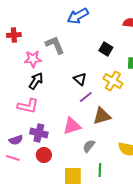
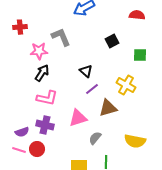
black square: (106, 49) -> (112, 41), turned 32
yellow cross: (113, 81) -> (126, 85), moved
pink L-shape: (28, 106) -> (47, 98), moved
red circle: (44, 155) -> (37, 149), moved

